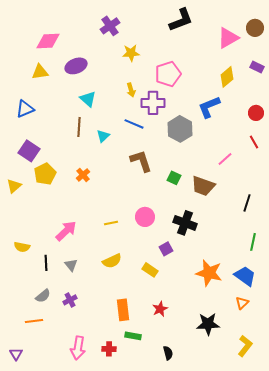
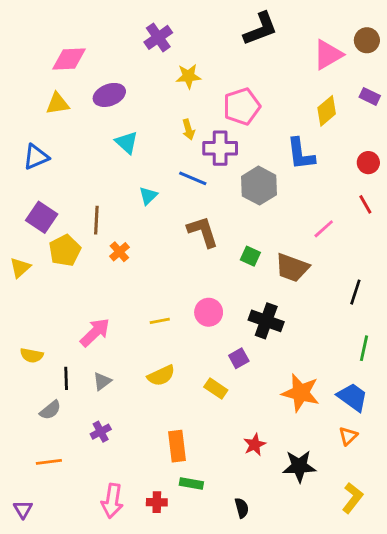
blue L-shape: (209, 107) -> (301, 154), turned -75
brown line: (79, 127) -> (96, 220), moved
gray triangle: (71, 265) -> (102, 381), turned 32
gray semicircle: (43, 296) -> (50, 410), moved
red star: (160, 309) -> (255, 445), moved

